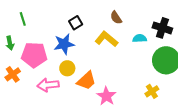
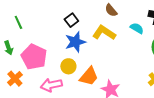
cyan semicircle: (140, 38) -> (137, 28), turned 40
blue star: (64, 44) -> (75, 42), moved
pink pentagon: (34, 55) -> (34, 57), turned 30

